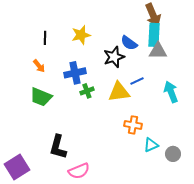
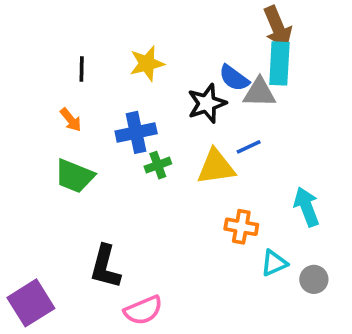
gray triangle: (158, 51) -> (259, 93), moved
cyan arrow: (171, 92) -> (307, 207), moved

